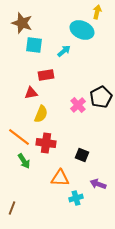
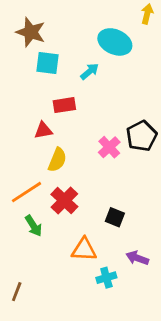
yellow arrow: (97, 12) -> (147, 14), moved
orange line: (19, 137) -> (26, 192), turned -70
red cross: (46, 143) -> (64, 200), turned 36

